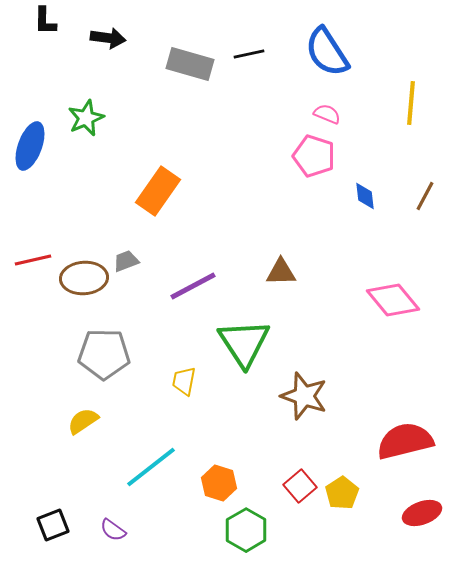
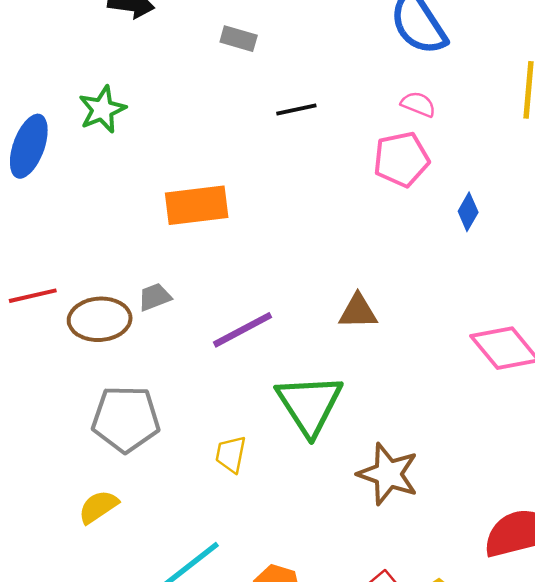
black line: (249, 54) -> (296, 109), moved
gray rectangle: (190, 64) -> (239, 39), size x0.6
pink pentagon: (314, 156) -> (401, 159), turned -30
orange rectangle: (158, 191) -> (197, 205), turned 48
blue diamond: (365, 196) -> (468, 212), turned 36

